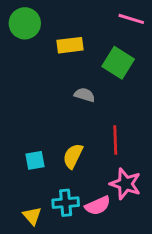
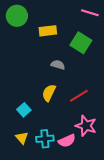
red line: (115, 140) -> (79, 96), turned 60
yellow semicircle: (73, 156) -> (49, 93), moved
cyan square: (35, 160) -> (24, 110), turned -32
yellow triangle: (32, 216) -> (22, 138), moved

